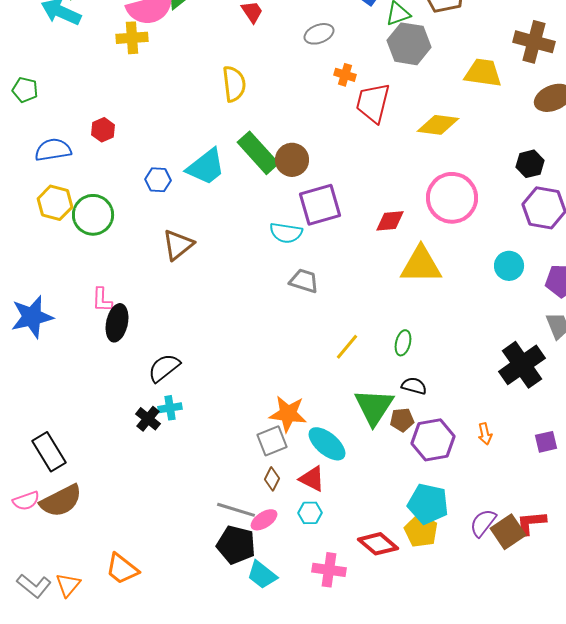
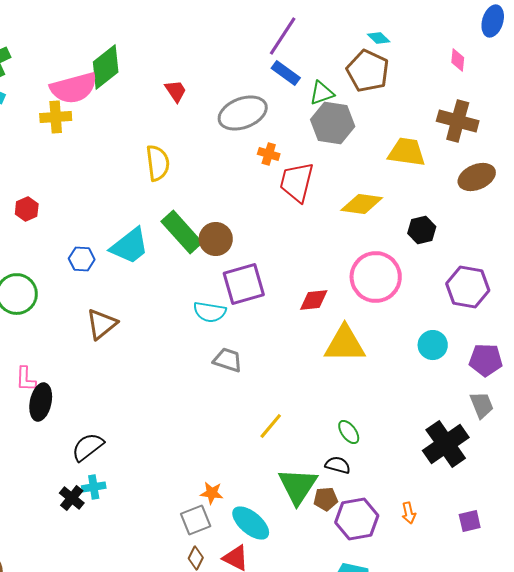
gray ellipse: (319, 34) -> (243, 113), size x1.6
black hexagon: (530, 164) -> (422, 230), moved
green ellipse: (403, 343) -> (349, 432), moved, turned -50
orange star: (288, 414) -> (212, 493), size x0.6

